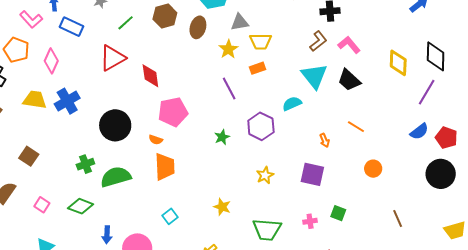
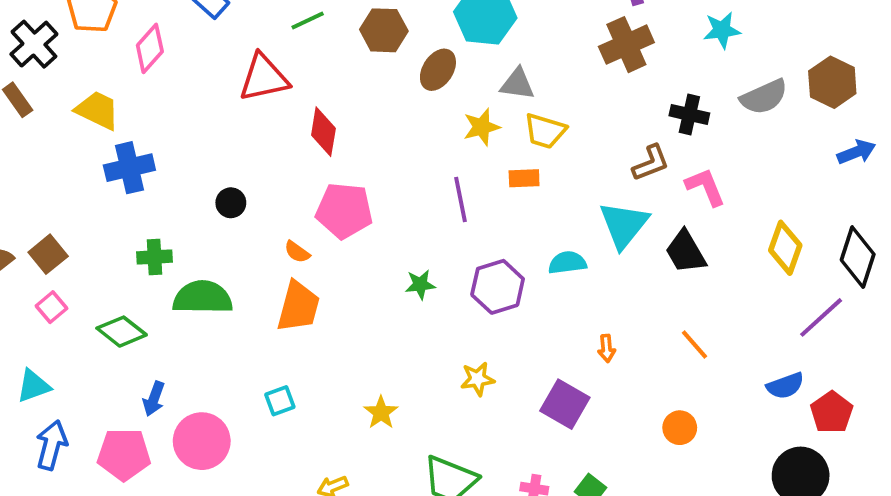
blue cross: (67, 101) -> (129, 168), moved
black circle: (115, 125) -> (231, 203), size x0.5
orange line: (356, 127) -> (695, 345), moved
brown square: (29, 156) -> (48, 254), moved

